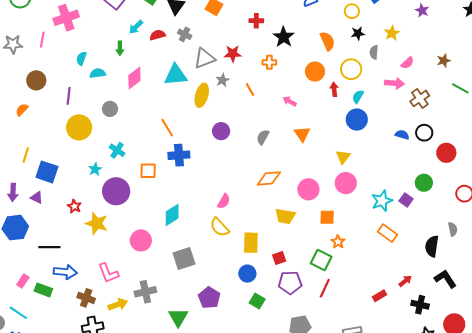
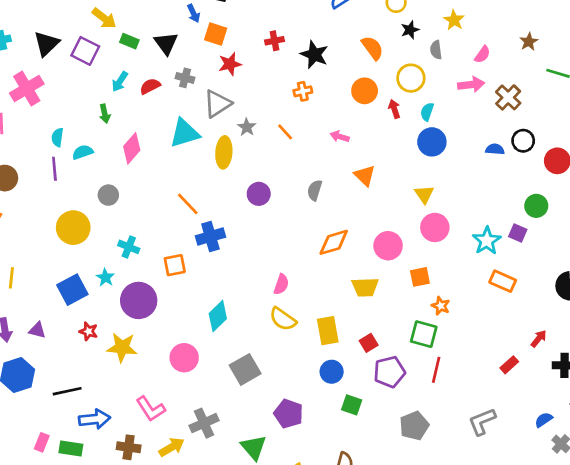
red star: (233, 54) -> (230, 64), moved
purple line: (69, 96) -> (54, 169), moved
blue square: (47, 172) -> (72, 290), moved, turned -35

